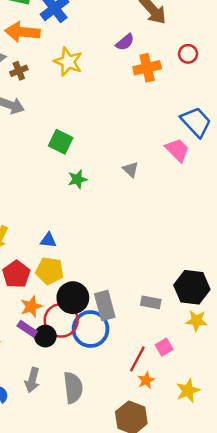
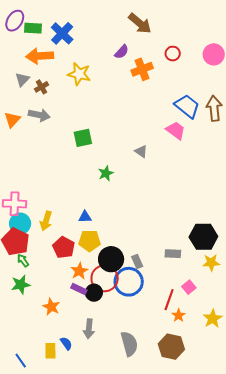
green square: (61, 142) -> (83, 138), turned -30
green star: (77, 179) -> (106, 173), moved
gray rectangle: (105, 305) -> (137, 262), size x0.6
gray semicircle: (73, 388) -> (129, 344), moved

